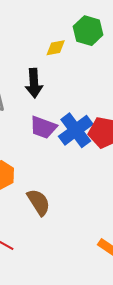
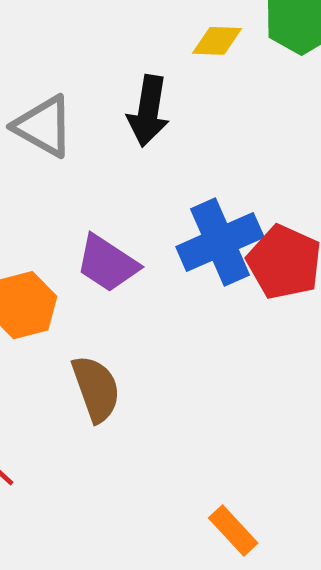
purple trapezoid: (43, 127) -> (107, 263), moved

